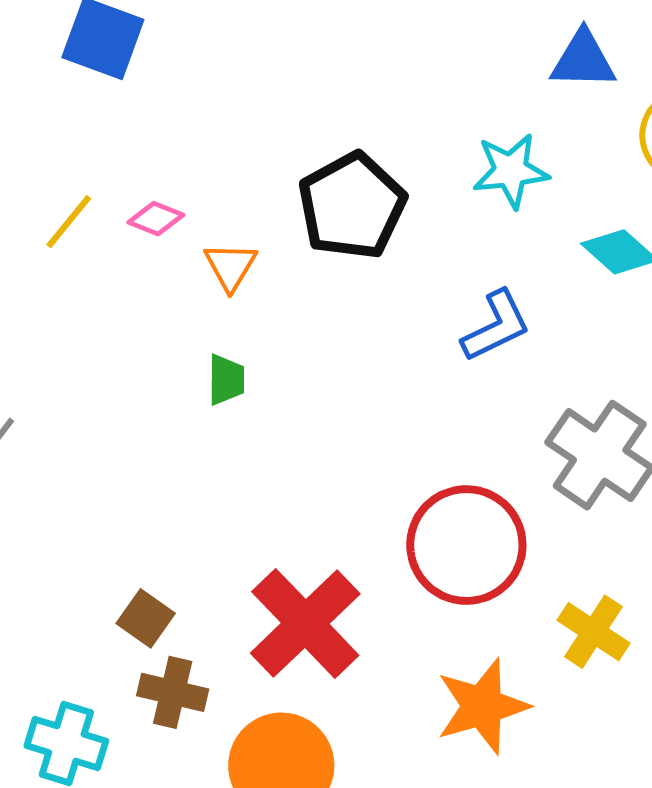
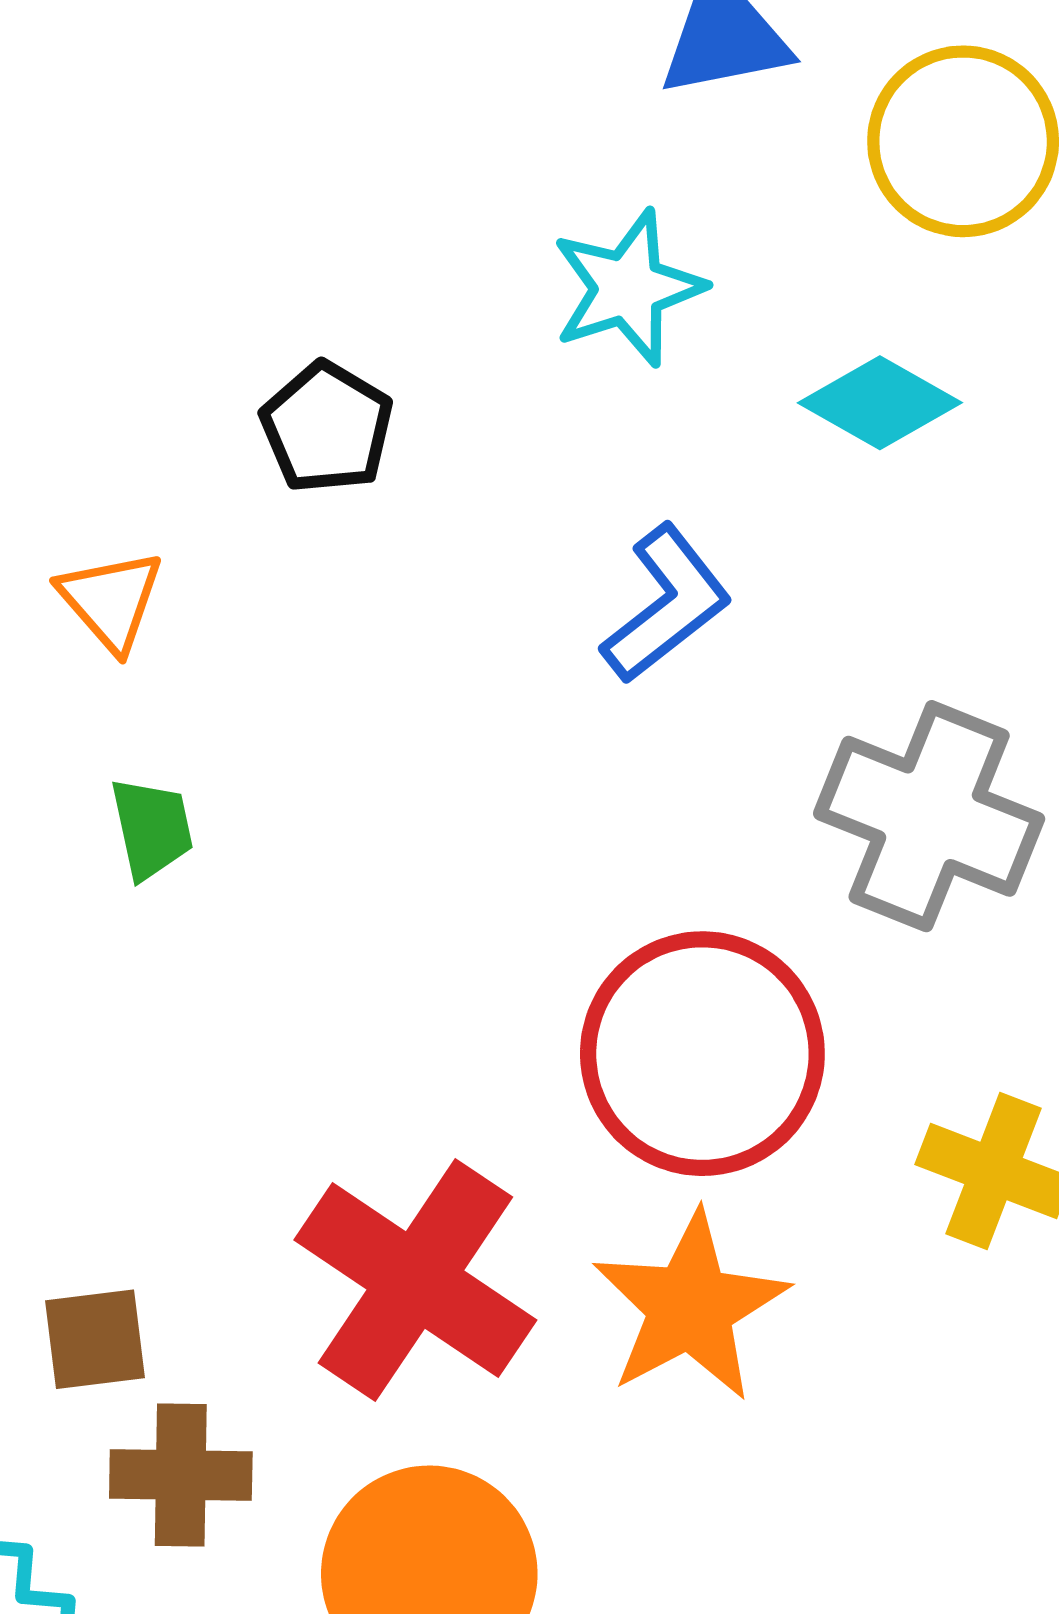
black pentagon: (352, 206) -> (327, 428), size x0.6
brown square: (146, 618) -> (95, 1339), turned -30
orange star: (482, 706) -> (690, 1307), moved

